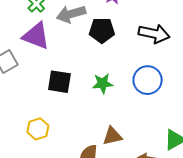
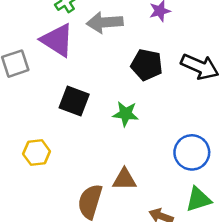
black pentagon: (102, 30) -> (147, 65), moved
blue circle: (148, 80) -> (192, 152), moved

